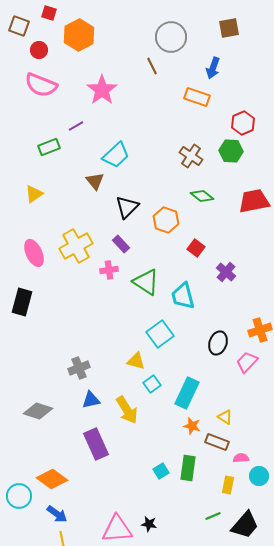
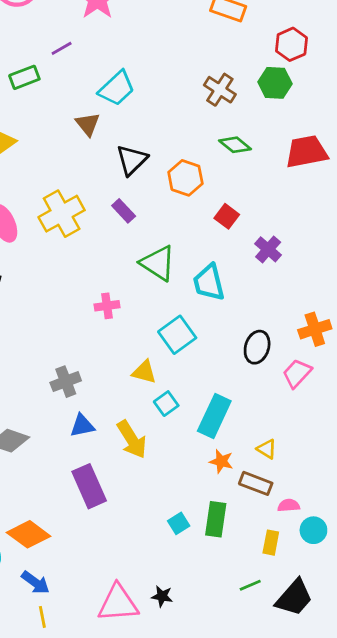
pink cross: (109, 270) -> (107, 306), moved

